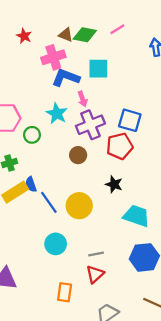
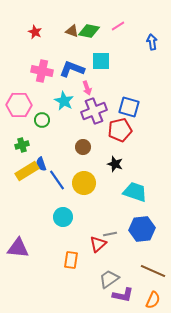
pink cross: (53, 57) -> (42, 71), moved, turned 30
brown circle: (78, 155) -> (83, 147), moved
gray line: (96, 254) -> (110, 234), moved

